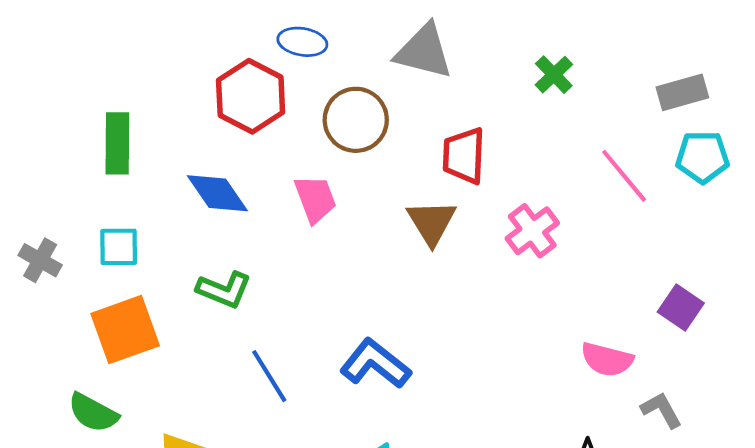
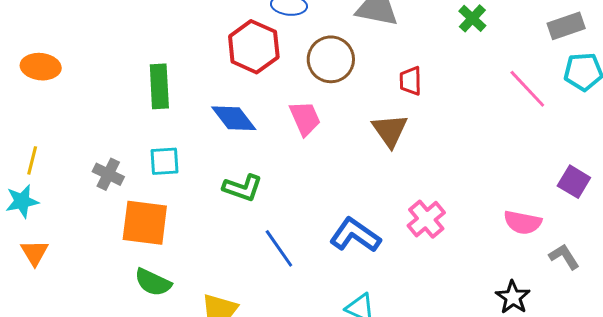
red trapezoid: (464, 156) -> (411, 81), size x0.7
pink cross: (532, 231) -> (426, 219), moved
orange square: (125, 330) -> (145, 223), moved, turned 30

